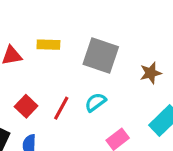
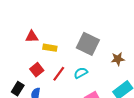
yellow rectangle: (48, 45) -> (50, 48), moved

